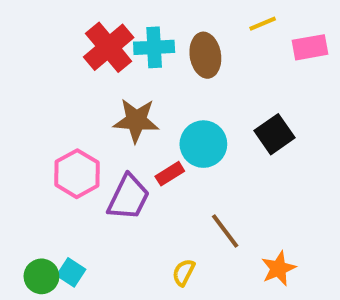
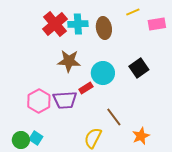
pink hexagon: (77, 174) -> (39, 101), moved
purple trapezoid: (128, 197) -> (65, 100), turned 60
yellow semicircle: (184, 272) -> (93, 138), size x1.5

